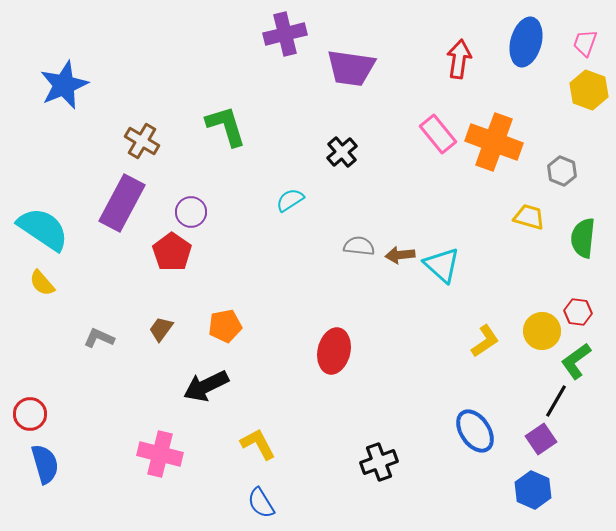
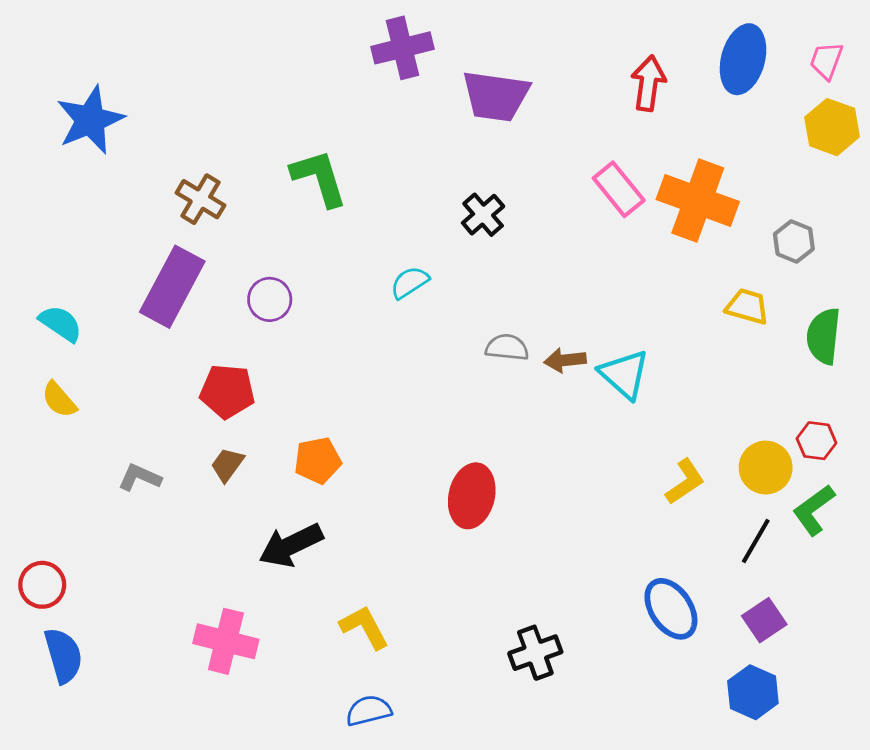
cyan semicircle: (43, 229) -> (61, 323), size x0.6
red pentagon: (172, 252) -> (227, 391), moved, turned -30
black line: (556, 401) -> (756, 541), moved
blue semicircle: (261, 503) -> (369, 711), turned 108

